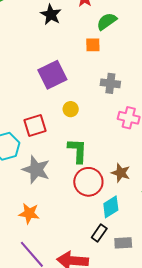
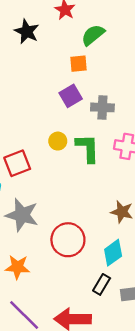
purple square: (52, 75) -> (71, 96), moved, size x0.7
green L-shape: (77, 151) -> (88, 148), moved
red circle: (88, 182) -> (68, 240), moved

